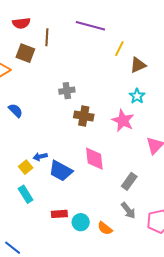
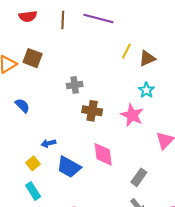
brown line: (47, 37) -> (63, 20), moved
yellow line: (119, 49) -> (126, 51), moved
brown square: (25, 53) -> (33, 58), moved
blue arrow: (40, 157) -> (48, 143), moved

